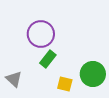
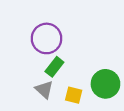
gray triangle: (14, 79) -> (44, 90), moved

